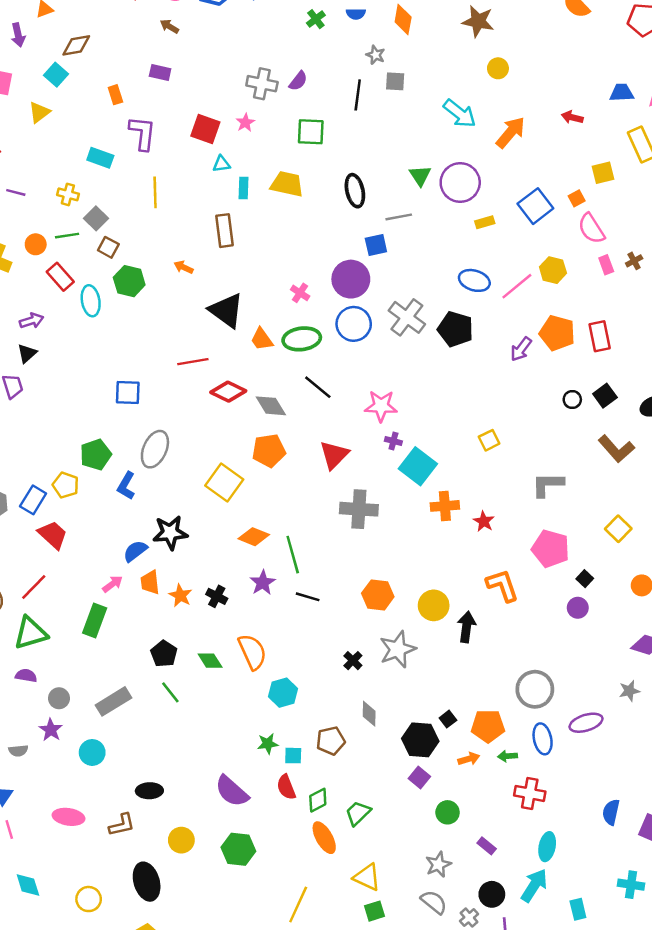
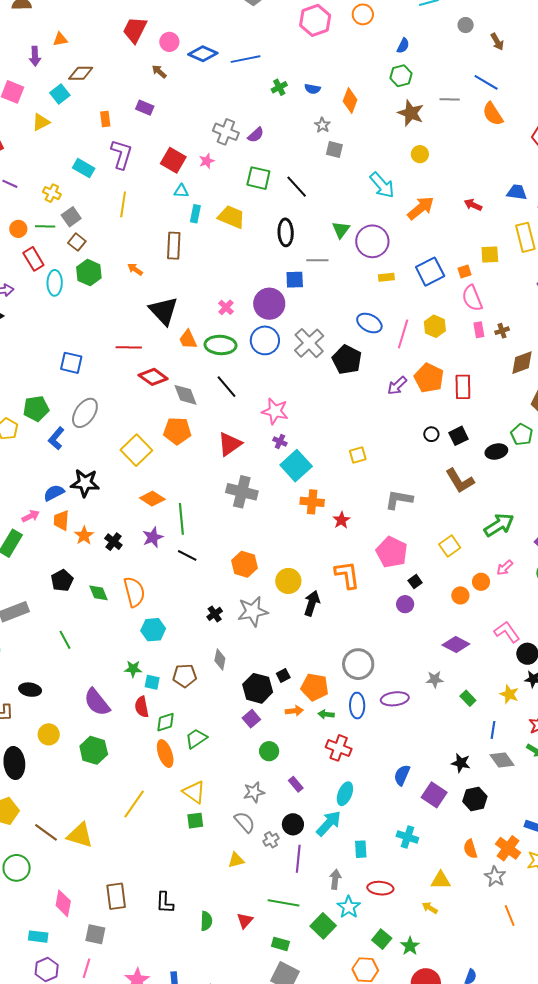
black line: (358, 95) -> (297, 187), moved, turned -60
pink line: (517, 286) -> (403, 334), turned -44
green line: (170, 692) -> (65, 640), moved

